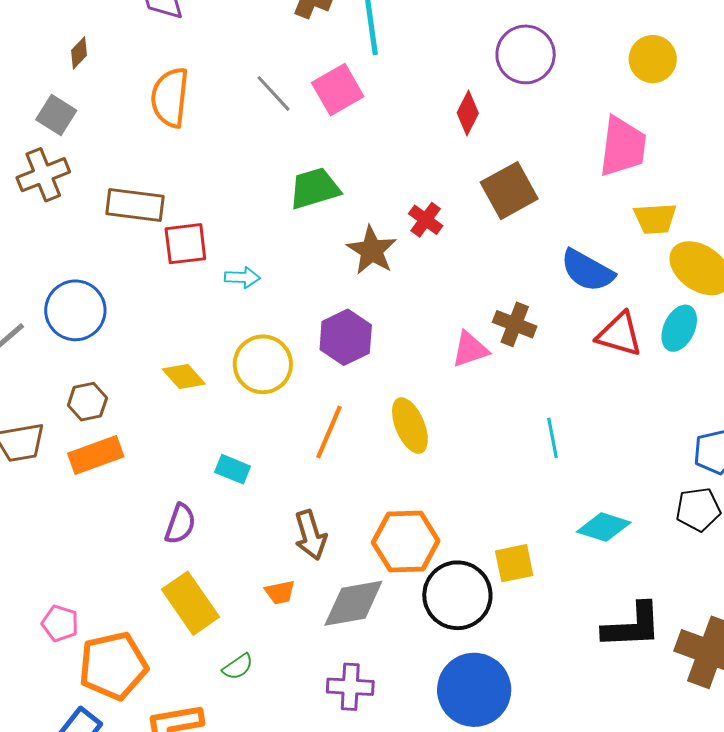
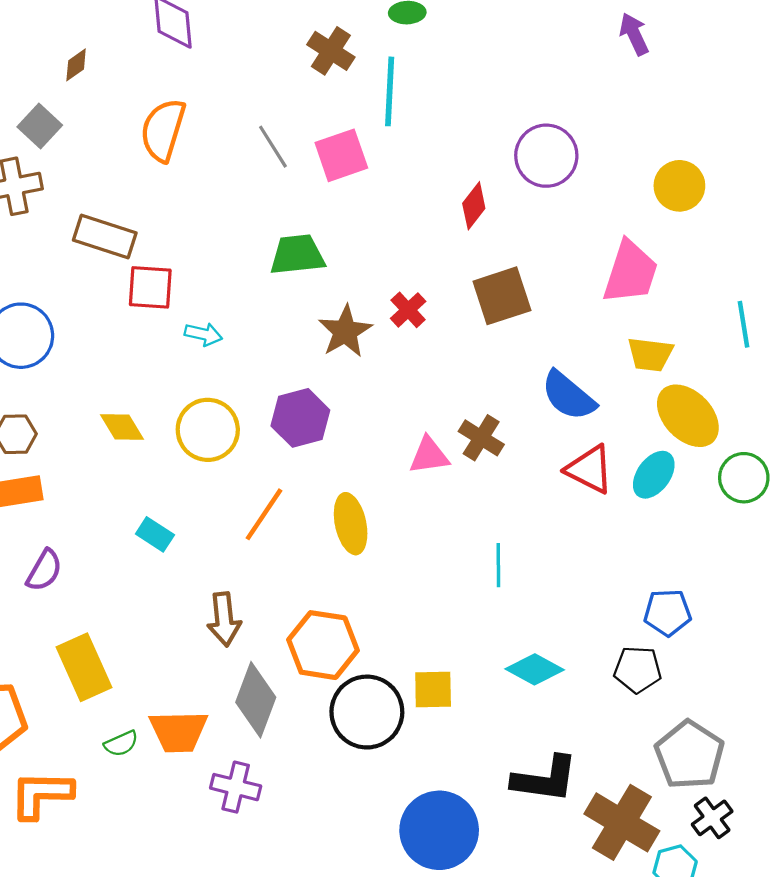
purple semicircle: (180, 524) -> (44, 570), moved
orange trapezoid: (280, 592) -> (178, 732), moved, size x1.8
gray diamond: (353, 603) -> (256, 700), turned -70
blue circle: (474, 690) -> (439, 830), moved

